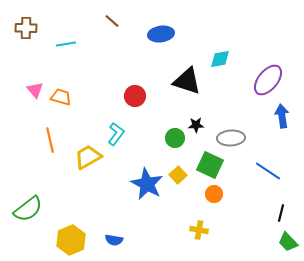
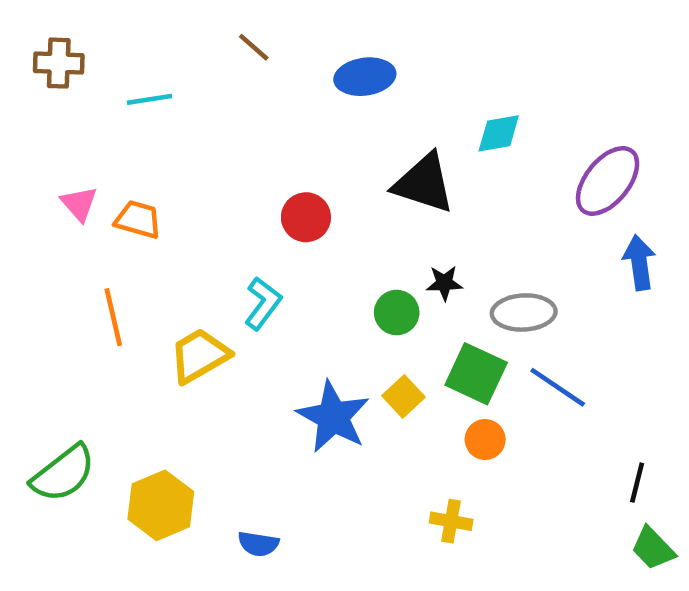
blue line: (268, 171) -> (558, 387), moved
yellow hexagon: (71, 240) -> (161, 505), moved

